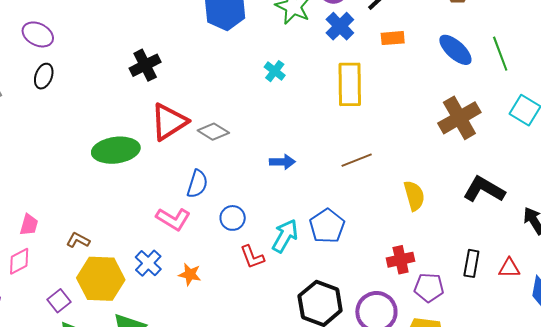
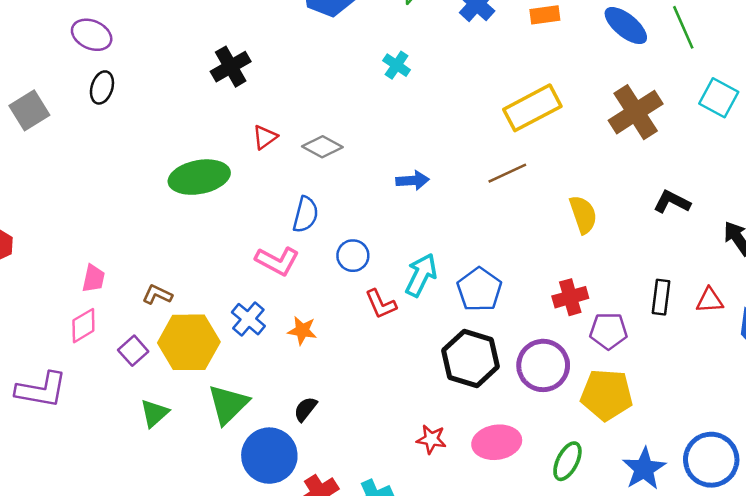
yellow rectangle: (350, 84) -> (532, 108), moved, turned 66
red triangle: (169, 122) -> (265, 137), size x0.5
black L-shape: (484, 189) -> (672, 202), size x0.7
blue pentagon: (327, 226) -> (479, 290), moved
purple square: (59, 301) -> (133, 351), moved

